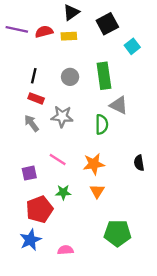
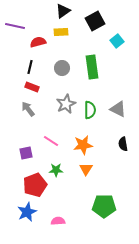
red semicircle: (44, 32) -> (38, 42), moved
gray triangle: (119, 105) -> (118, 109), moved
gray star: (62, 116) -> (66, 104), moved, turned -30

